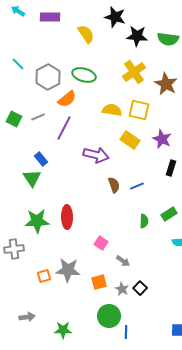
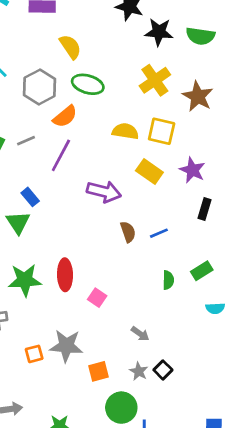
yellow semicircle: (86, 34) -> (70, 47), moved
pink square: (101, 243) -> (97, 298), moved
orange square: (99, 282) -> (99, 371), moved

